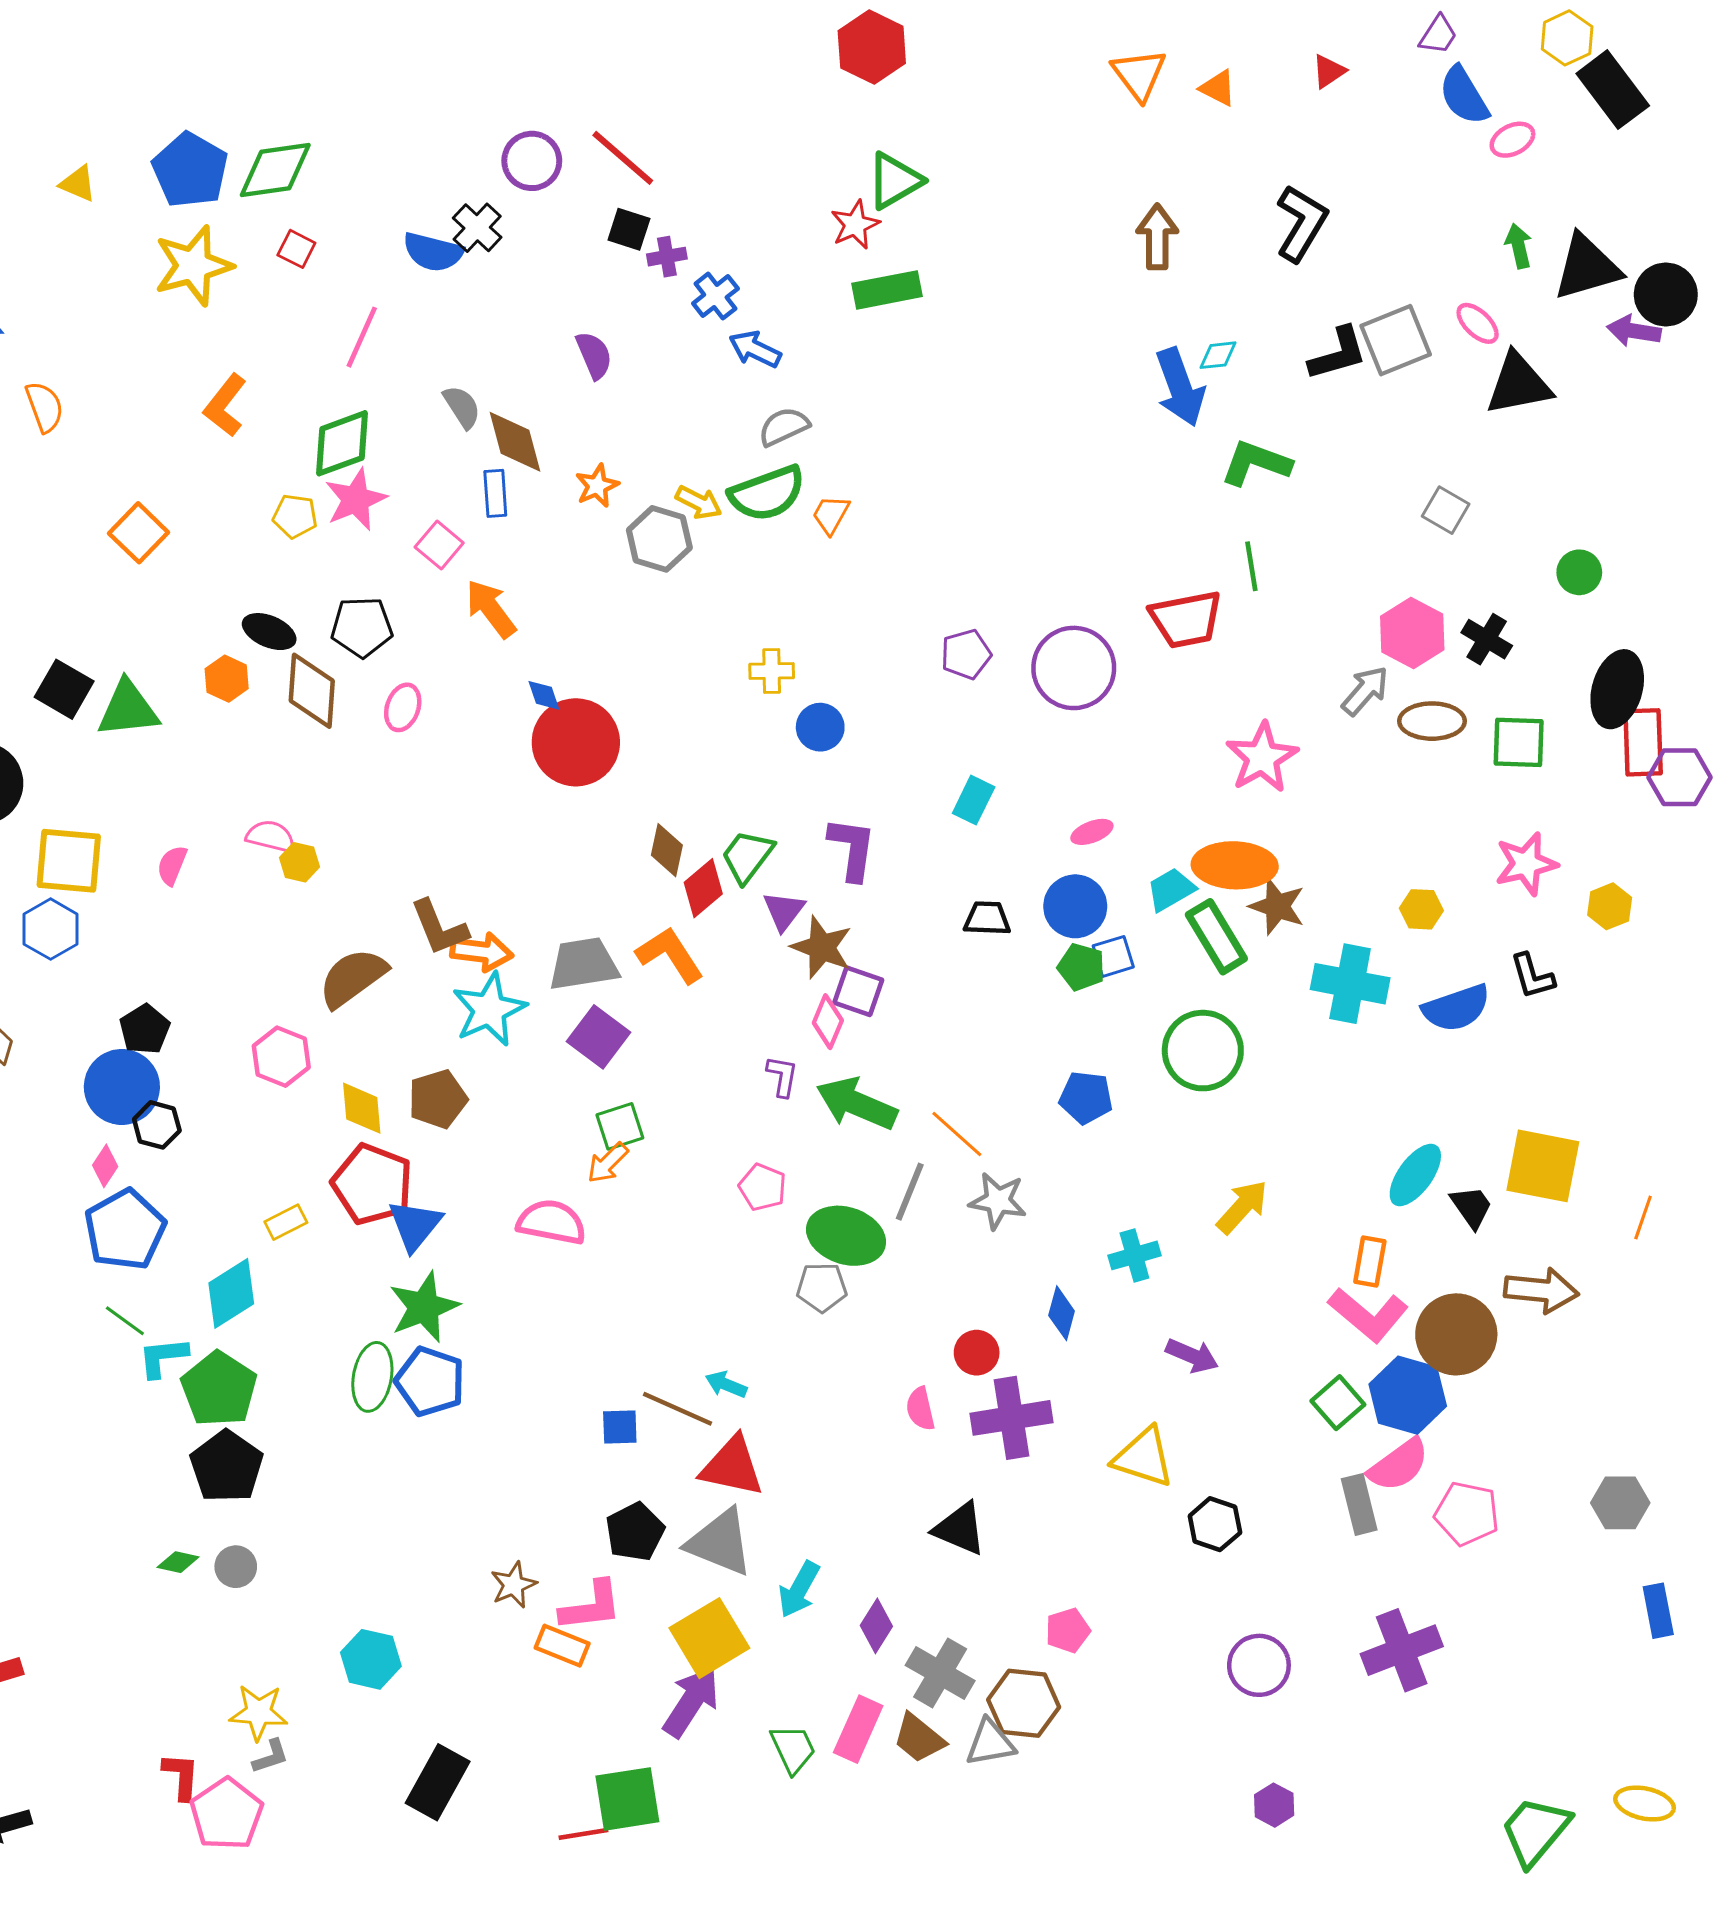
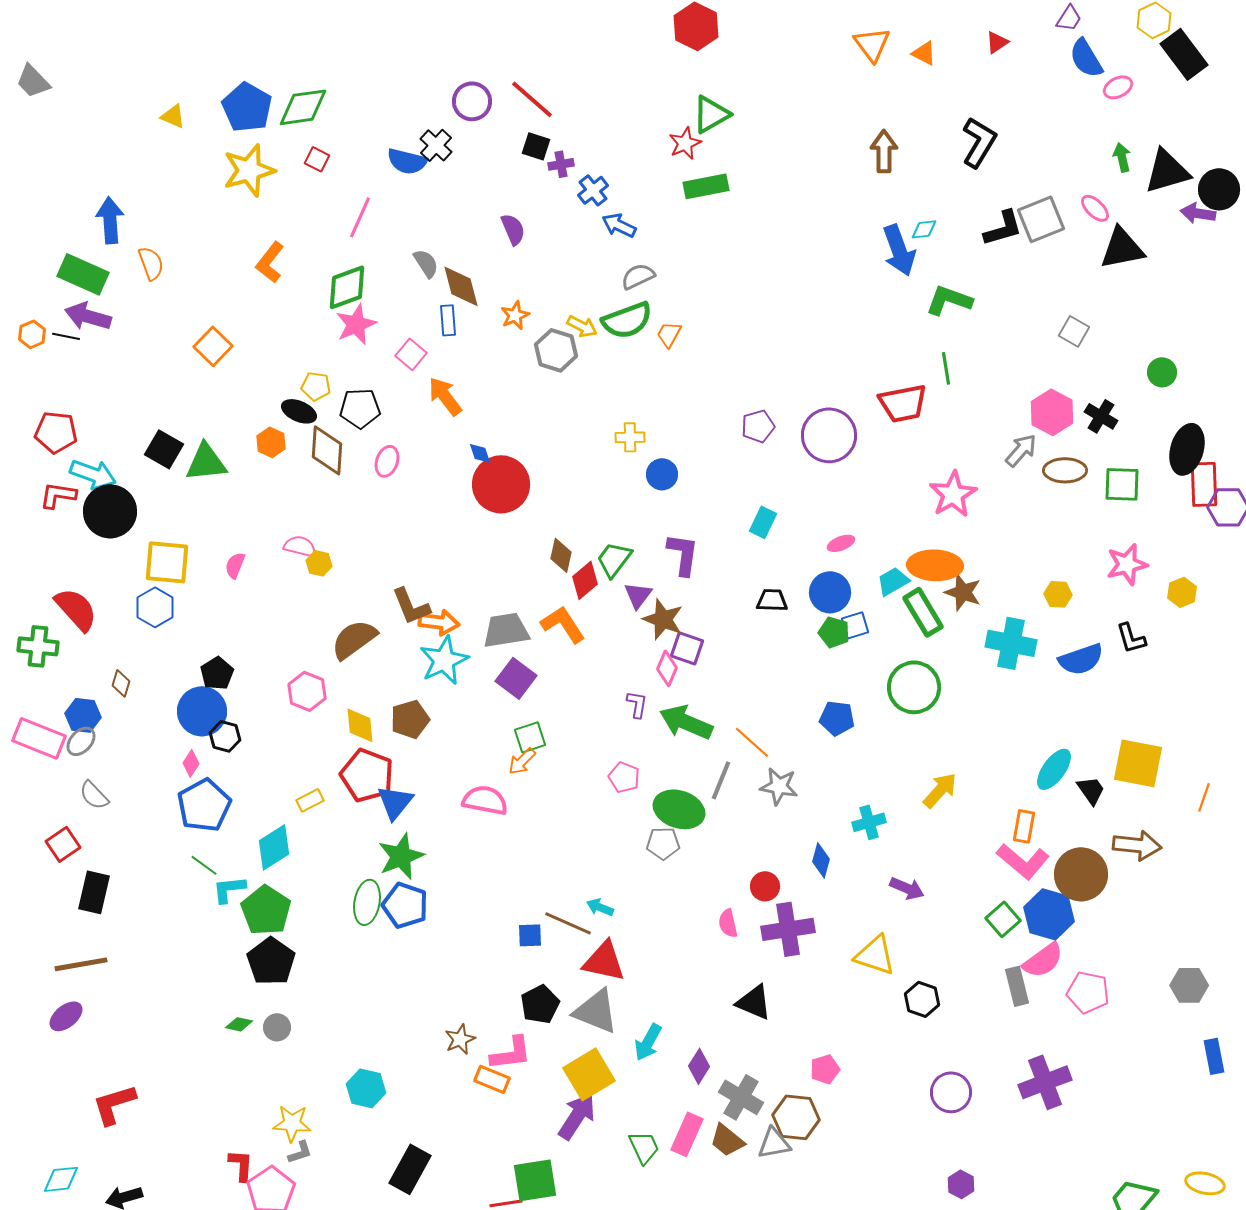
yellow pentagon: (295, 516) -> (316, 386), moved

